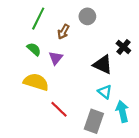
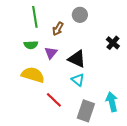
green line: (38, 19) -> (35, 17), turned -35
green semicircle: (34, 49) -> (31, 45), turned 136
black triangle: (103, 64) -> (77, 59), moved
cyan triangle: (105, 92) -> (78, 80), moved

